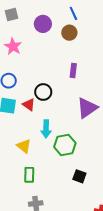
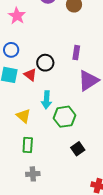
purple rectangle: (73, 71) -> (76, 53), moved
black square: (79, 176) -> (78, 149), turned 32

